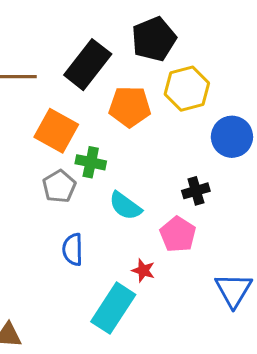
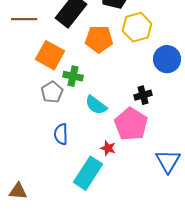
pink pentagon: (178, 234) -> (131, 124), size x1.4

